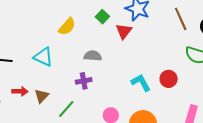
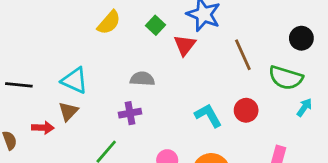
brown line: (181, 19) -> (243, 55), moved
yellow semicircle: (67, 27) -> (109, 22), moved
brown triangle: (42, 96) -> (68, 111), moved

